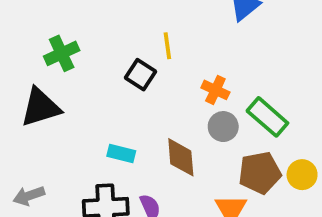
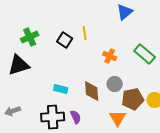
black square: (140, 75) -> (65, 40), moved
green rectangle: (267, 117) -> (145, 54), moved
gray circle: (223, 127) -> (115, 84), moved

